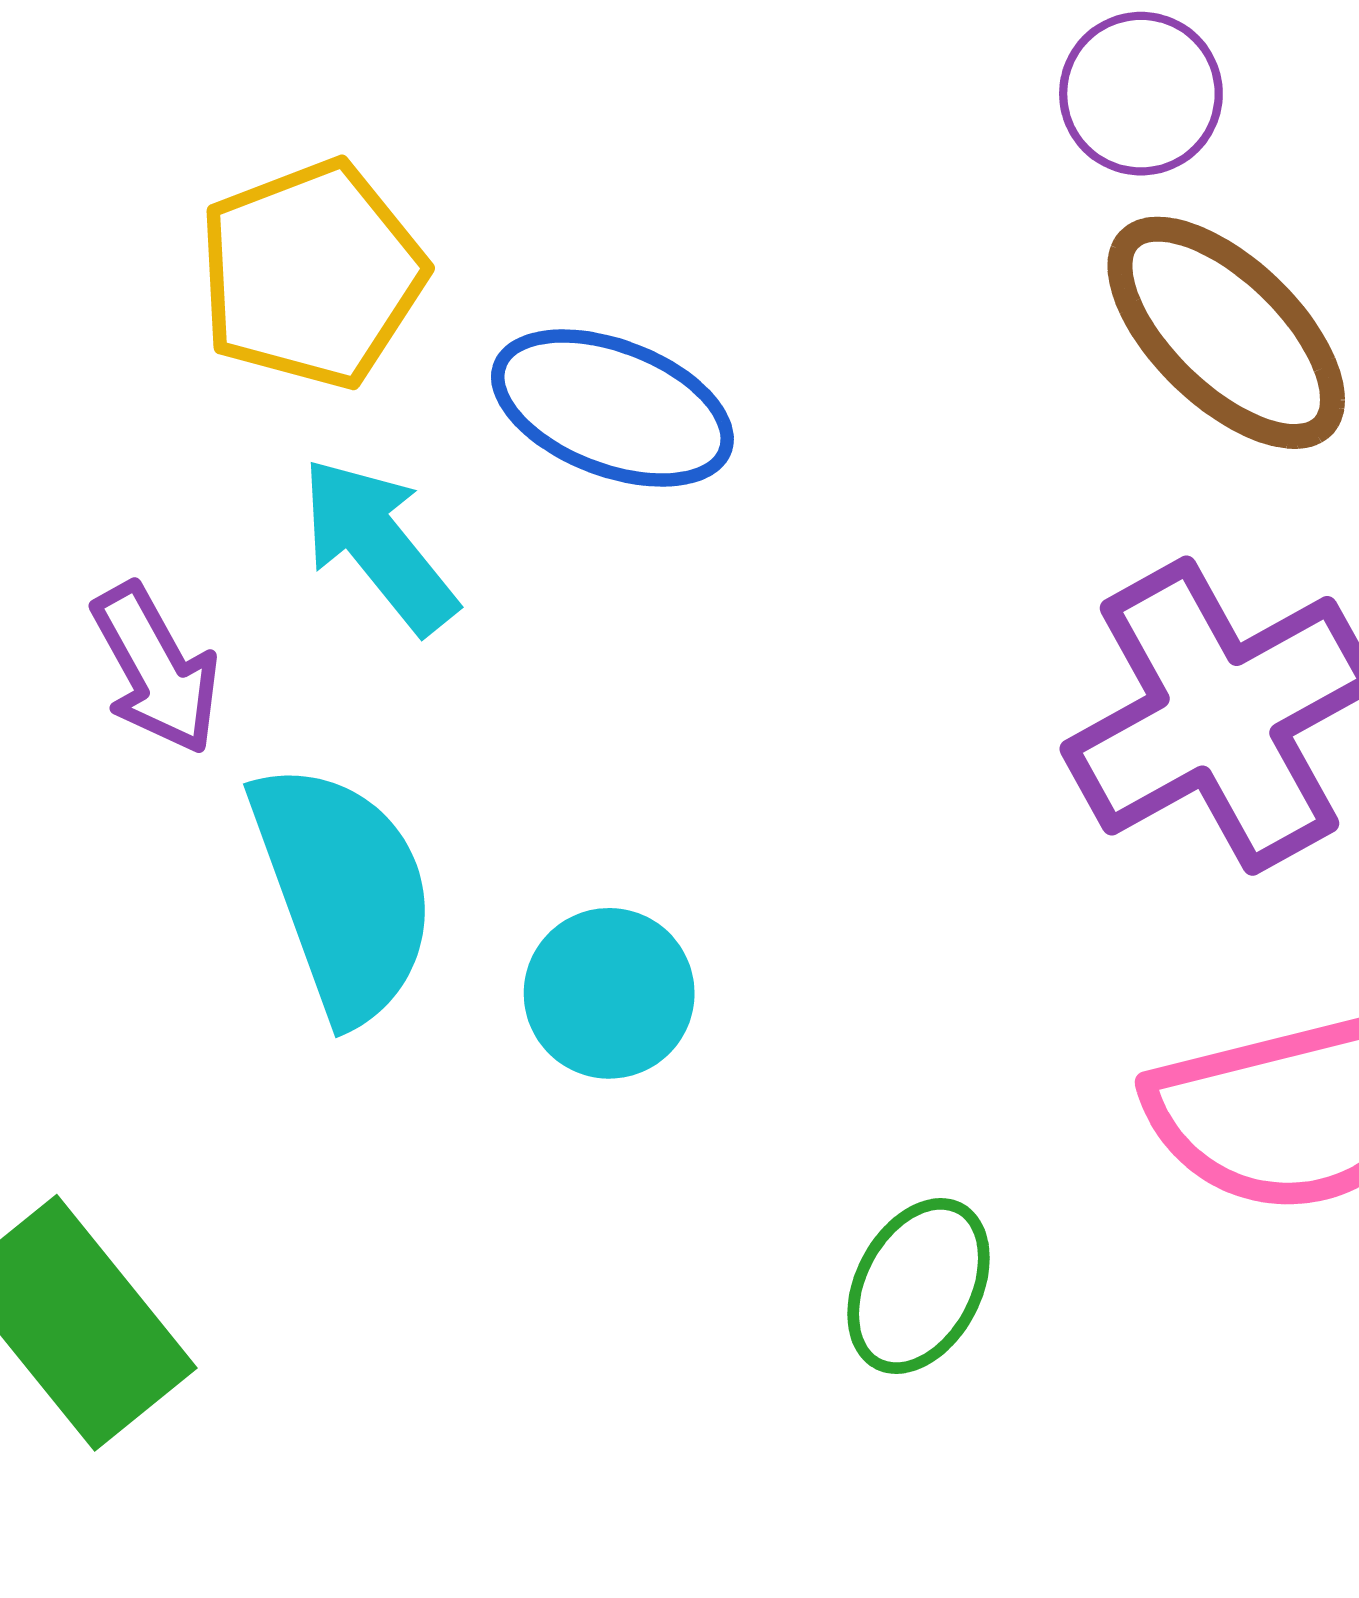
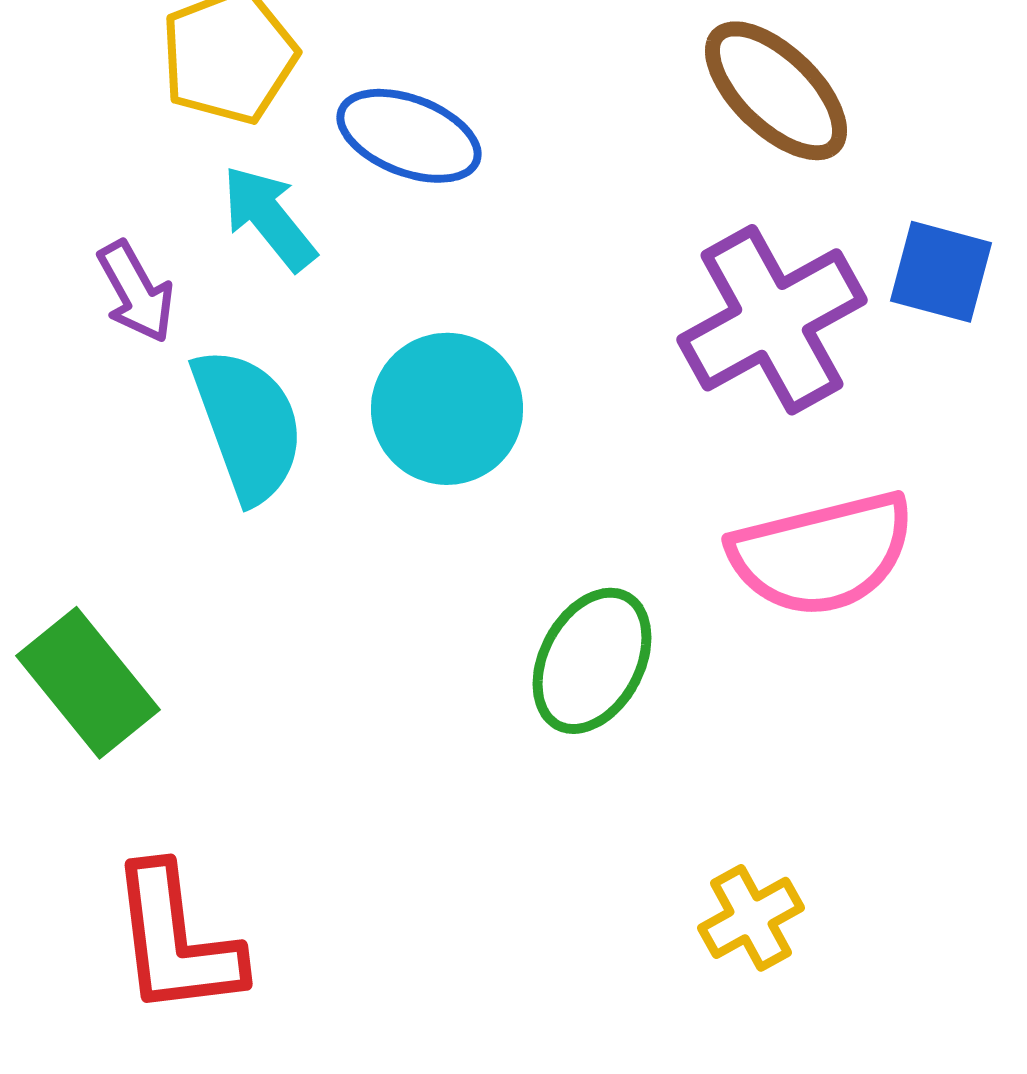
cyan circle: (609, 993) -> (447, 409), moved, size x1.5
green ellipse: (919, 1286) -> (592, 661), size x1.4

